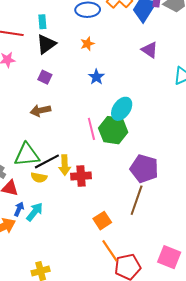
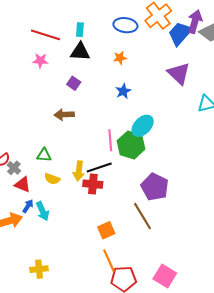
black triangle: (46, 44) -> (80, 52), turned 30
purple triangle: (150, 50) -> (179, 73), size x1.4
green triangle: (27, 155) -> (44, 155), size x0.6
black line: (47, 161) -> (99, 168), moved
brown line: (137, 200) -> (142, 216), turned -60
cyan arrow: (35, 212) -> (43, 211), turned 108

